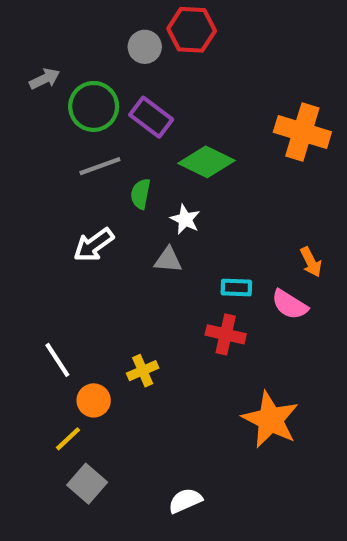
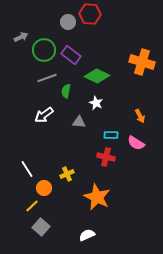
white star: (185, 219) -> (96, 103), moved
orange arrow: (311, 262) -> (140, 116), moved
orange star: (270, 420) -> (97, 197), moved

